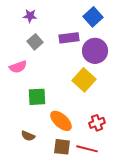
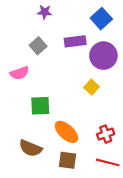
purple star: (30, 16) -> (45, 12), moved
yellow square: (84, 80) -> (91, 87), size x0.6
brown semicircle: (28, 136) -> (30, 148), size x1.5
red line: (87, 149) -> (108, 162), moved

